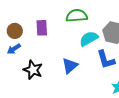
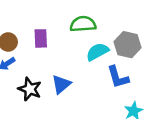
blue triangle: (70, 66) -> (61, 84), moved

